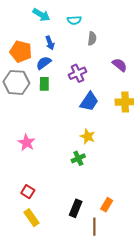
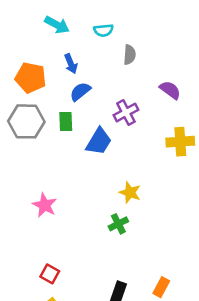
blue semicircle: (44, 63) -> (80, 92), moved
purple cross: (78, 73) -> (126, 112), moved
blue trapezoid: (89, 101) -> (99, 142), moved

